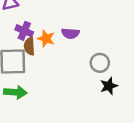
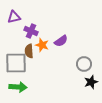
purple cross: (24, 31) -> (31, 31), moved
purple semicircle: (70, 33) -> (61, 41), turned -40

